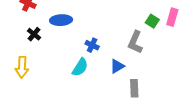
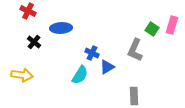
blue triangle: (117, 66) -> (107, 67), moved
yellow arrow: (22, 67) -> (22, 75), turned -85

